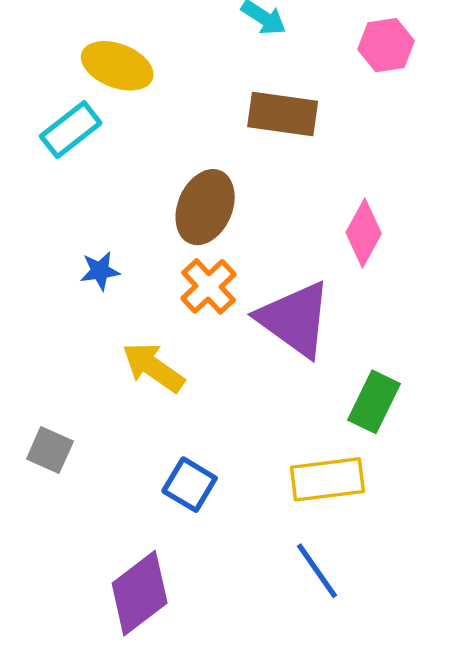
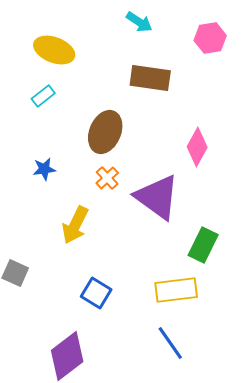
cyan rectangle: (71, 130) -> (43, 96), moved, size x0.7
orange cross: (209, 286) -> (107, 178), size x0.7
yellow arrow: (153, 367) -> (75, 225), turned -99

